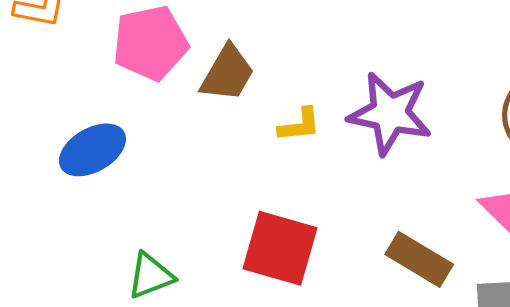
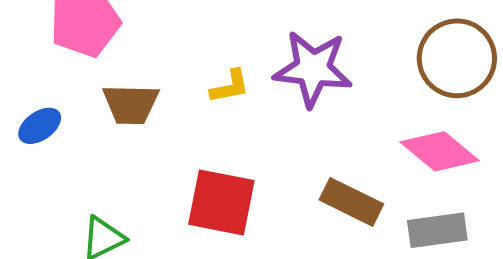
brown trapezoid: (227, 73) -> (131, 104), moved, turned 66
blue ellipse: (92, 150) -> (40, 126), size x0.7

